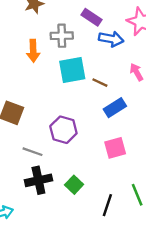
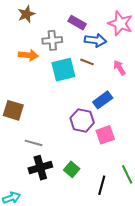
orange arrow: (33, 51) -> (28, 55), turned -78
brown line: (100, 83) -> (87, 62), moved
purple hexagon: (63, 130) -> (82, 120), moved

